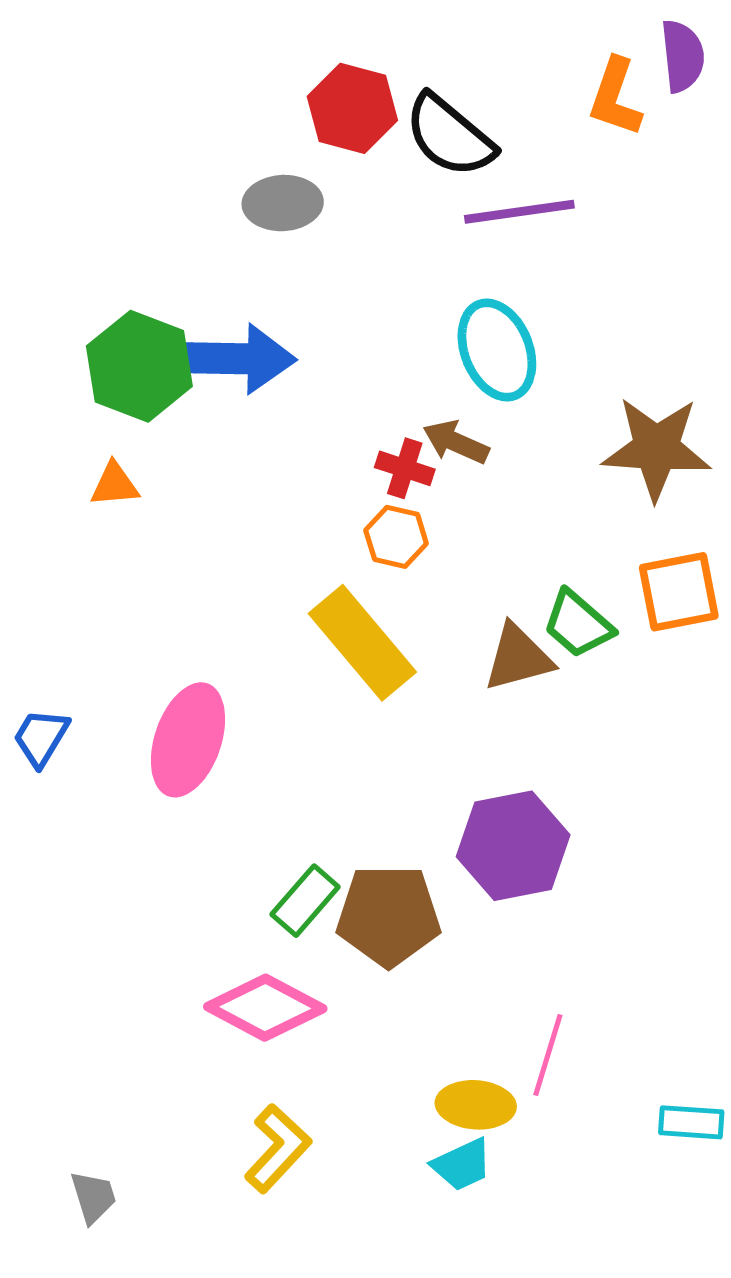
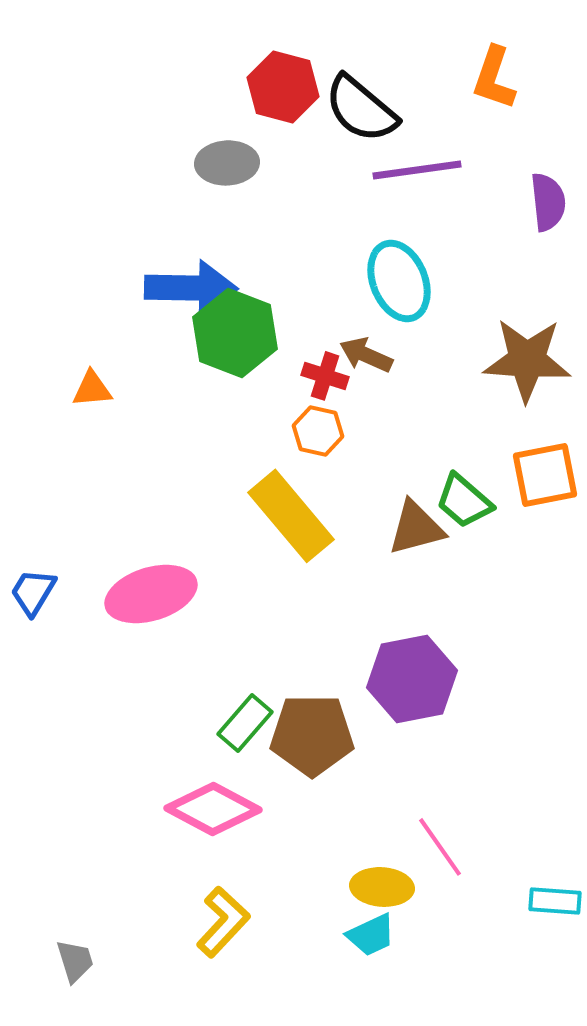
purple semicircle: (683, 56) -> (548, 202), moved
green hexagon: (139, 366) -> (235, 333), moved
pink ellipse: (188, 740) -> (151, 594), turned 54
pink line: (548, 1055) -> (440, 847), turned -52

